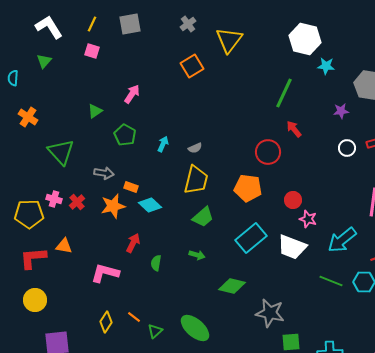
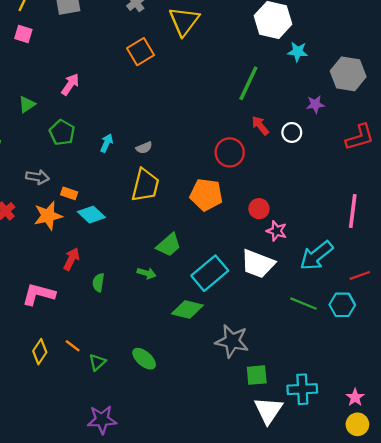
white circle: (347, 148) -> (292, 132), moved
green trapezoid: (203, 217) -> (169, 245), moved
cyan rectangle: (251, 238) -> (210, 273), moved
green ellipse: (195, 328) -> (144, 359), size x0.7

